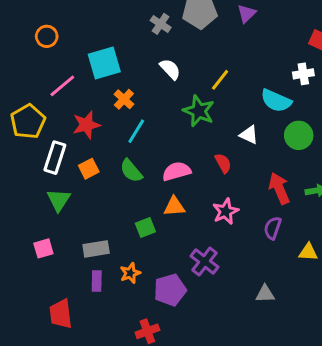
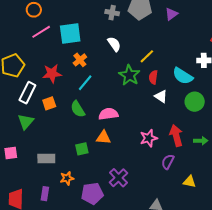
gray cross: (161, 24) -> (112, 13), turned -32
pink line: (62, 86) -> (41, 32), moved
red semicircle: (223, 163) -> (153, 77), moved, turned -152
pink star: (226, 211) -> (149, 138), moved
purple rectangle: (97, 281) -> (45, 194), moved

